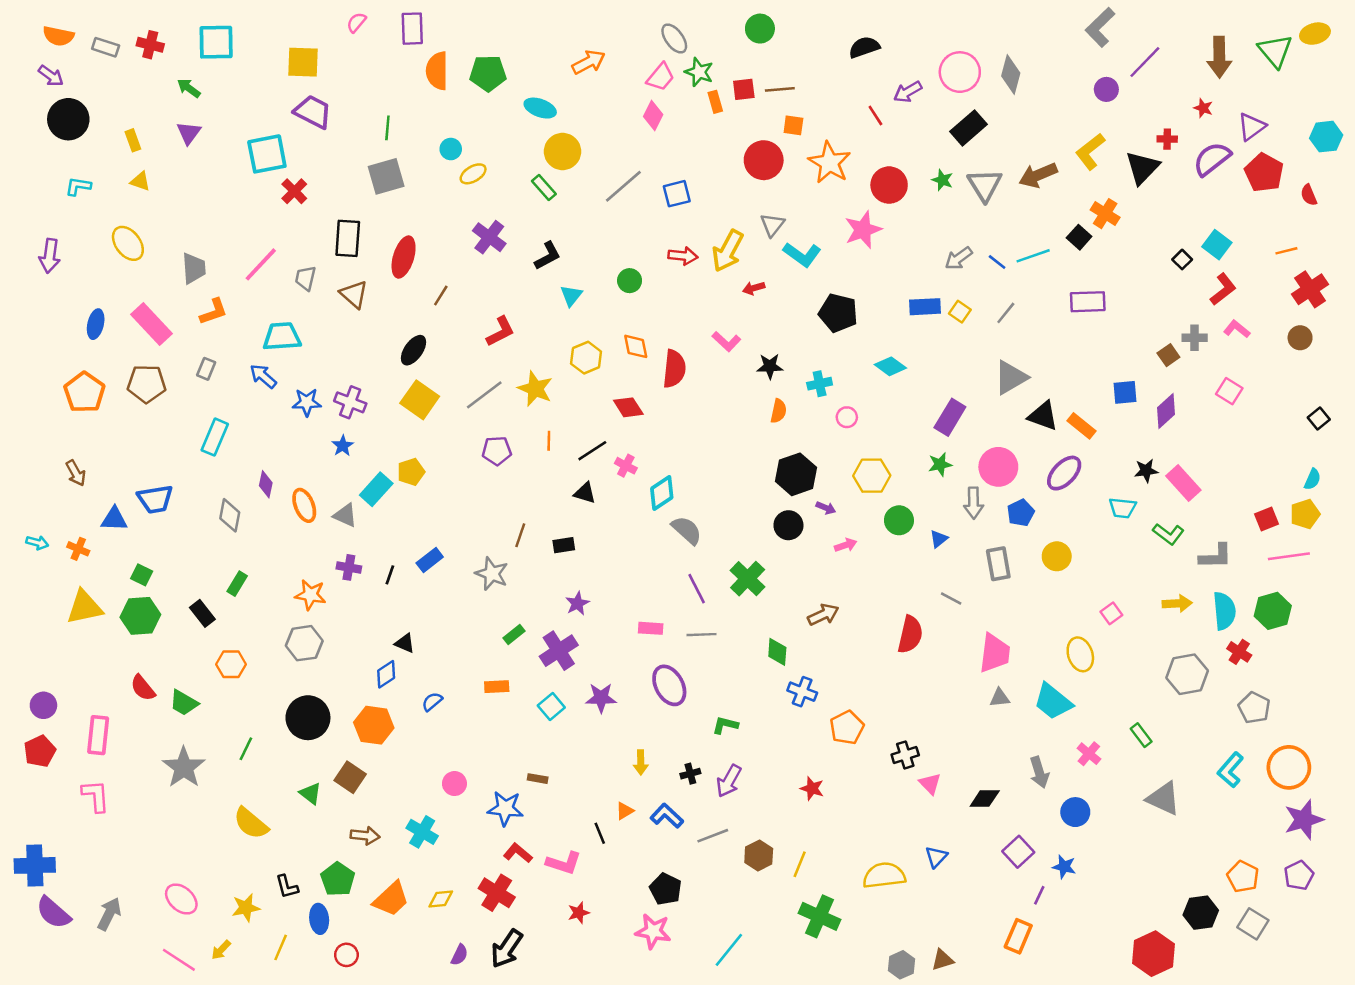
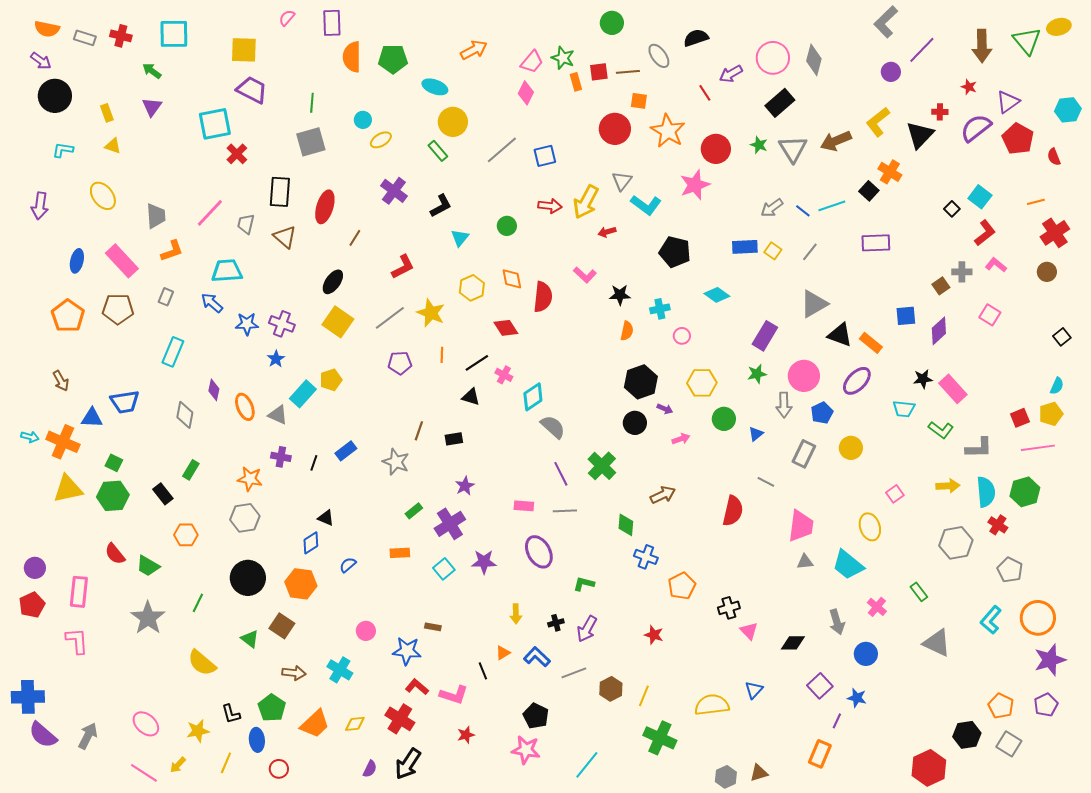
gray ellipse: (674, 38) -> (659, 56), moved
orange cross: (78, 549) -> (63, 442), size x1.8
gray rectangle: (998, 564) -> (804, 454), turned 36

